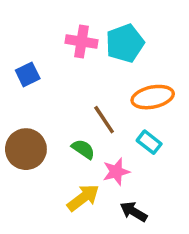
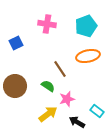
cyan pentagon: (125, 43) -> (86, 26), moved
cyan rectangle: (149, 142) -> (97, 111), moved

